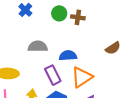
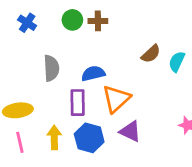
gray semicircle: (38, 46) -> (51, 68), turned 96
purple rectangle: (53, 75) -> (78, 103), turned 36

